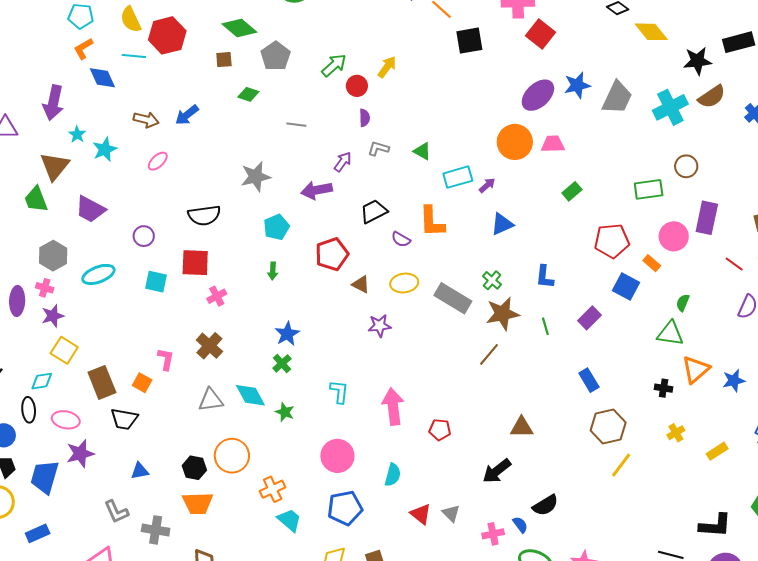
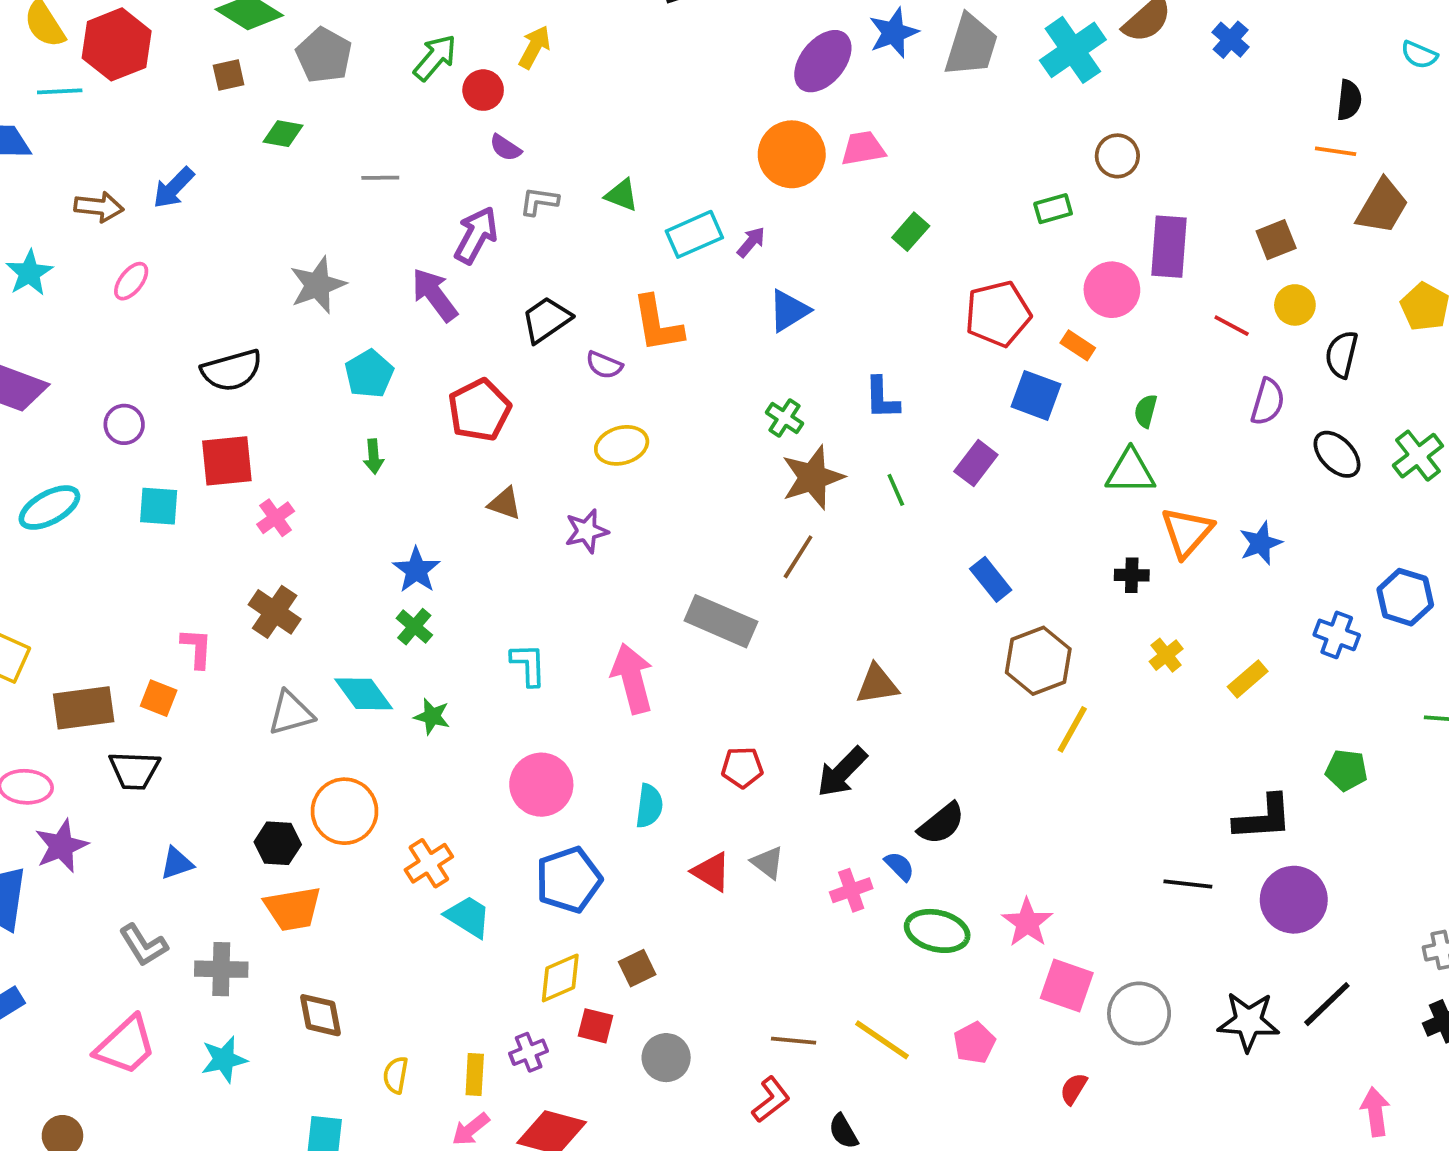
purple semicircle: (365, 118) -> (505, 148), turned 132
purple arrow: (343, 162) -> (476, 235), size x1.4
green rectangle: (649, 189) -> (1053, 209), size x0.7
purple arrow: (317, 190) -> (435, 295), turned 72
brown triangle: (361, 284) -> (505, 503), moved
gray rectangle: (453, 298) -> (721, 621), moved
brown rectangle: (102, 382) -> (84, 708), turned -68
red pentagon: (440, 430) -> (742, 767), moved

